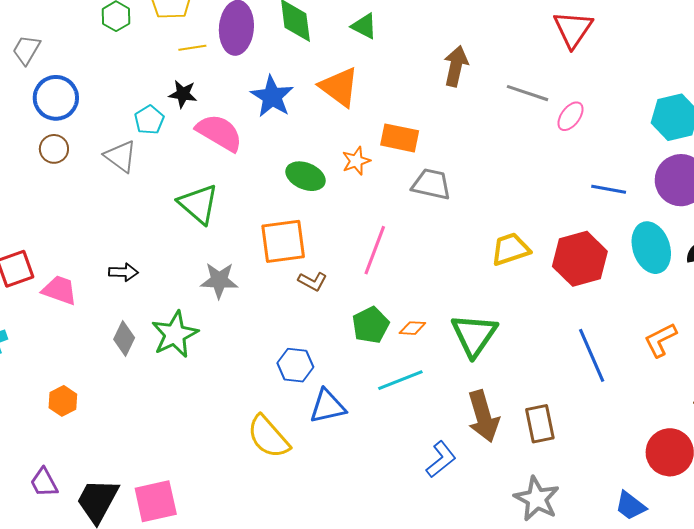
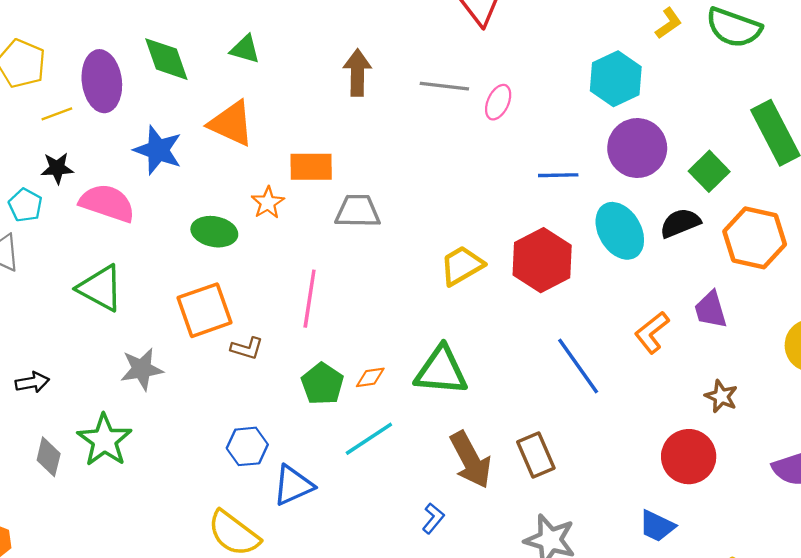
green triangle: (474, 335) -> (441, 371), turned -48
blue L-shape: (441, 459) -> (433, 518), size x0.7

